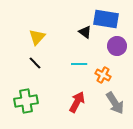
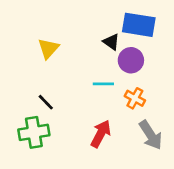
purple circle: (117, 46) -> (131, 60), moved
black line: (35, 63) -> (46, 102), moved

